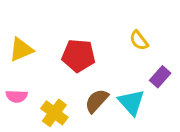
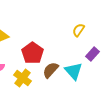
yellow semicircle: (139, 40) -> (79, 30), turned 72
red pentagon: (79, 56) -> (33, 53), moved, turned 30

